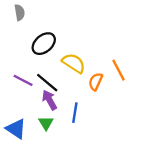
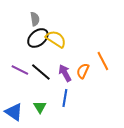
gray semicircle: (20, 12) -> (35, 19), moved
yellow semicircle: (74, 63) -> (56, 39), moved
purple arrow: (50, 100) -> (65, 73), moved

